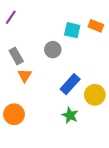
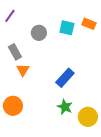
gray circle: (53, 50) -> (39, 33), moved
yellow circle: (95, 95) -> (88, 117), moved

